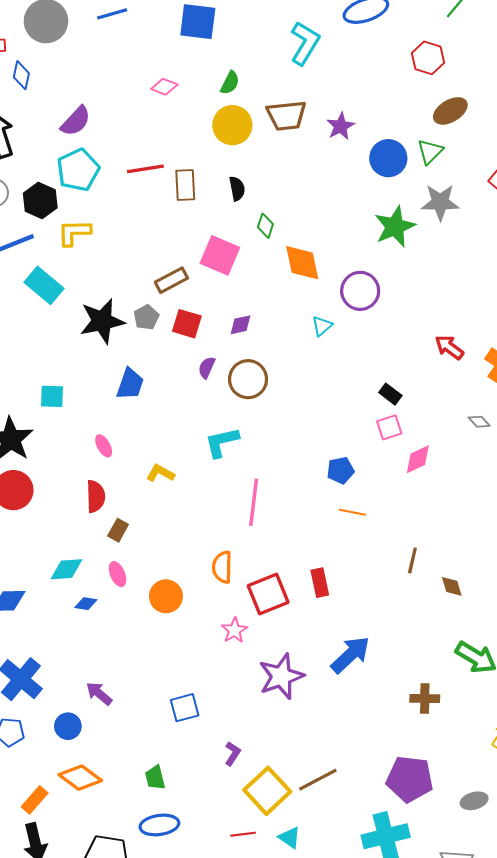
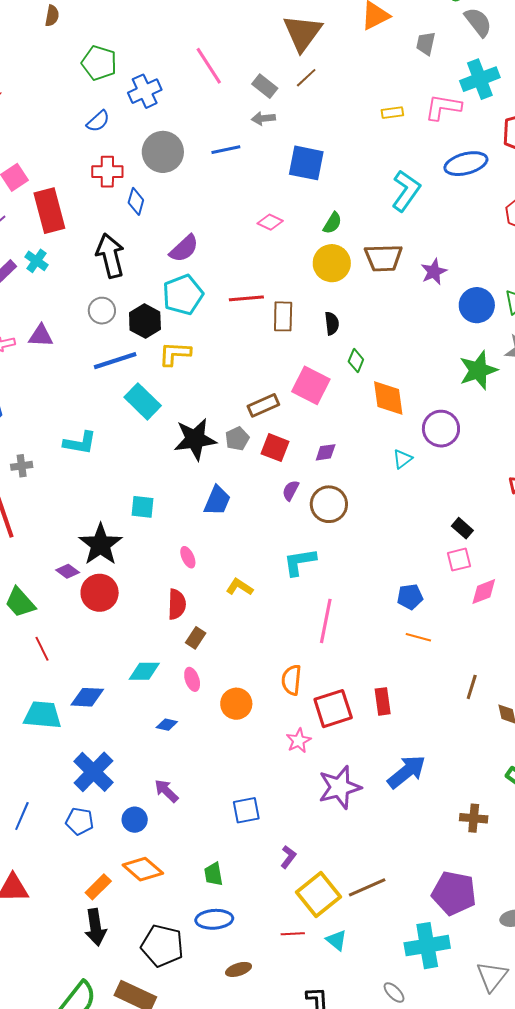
blue diamond: (86, 604) -> (167, 725), moved

